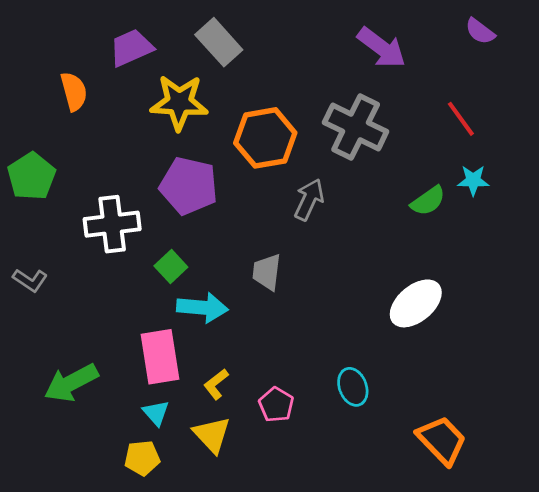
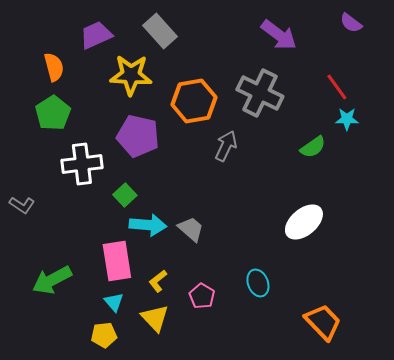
green pentagon: (31, 176) -> (53, 113), moved
cyan star: (473, 180) -> (347, 119), moved
gray trapezoid: (267, 272) -> (191, 229), moved, turned 124

